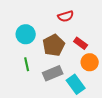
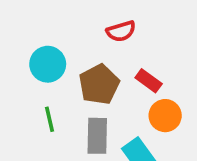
gray rectangle: (53, 73) -> (97, 136), turned -66

